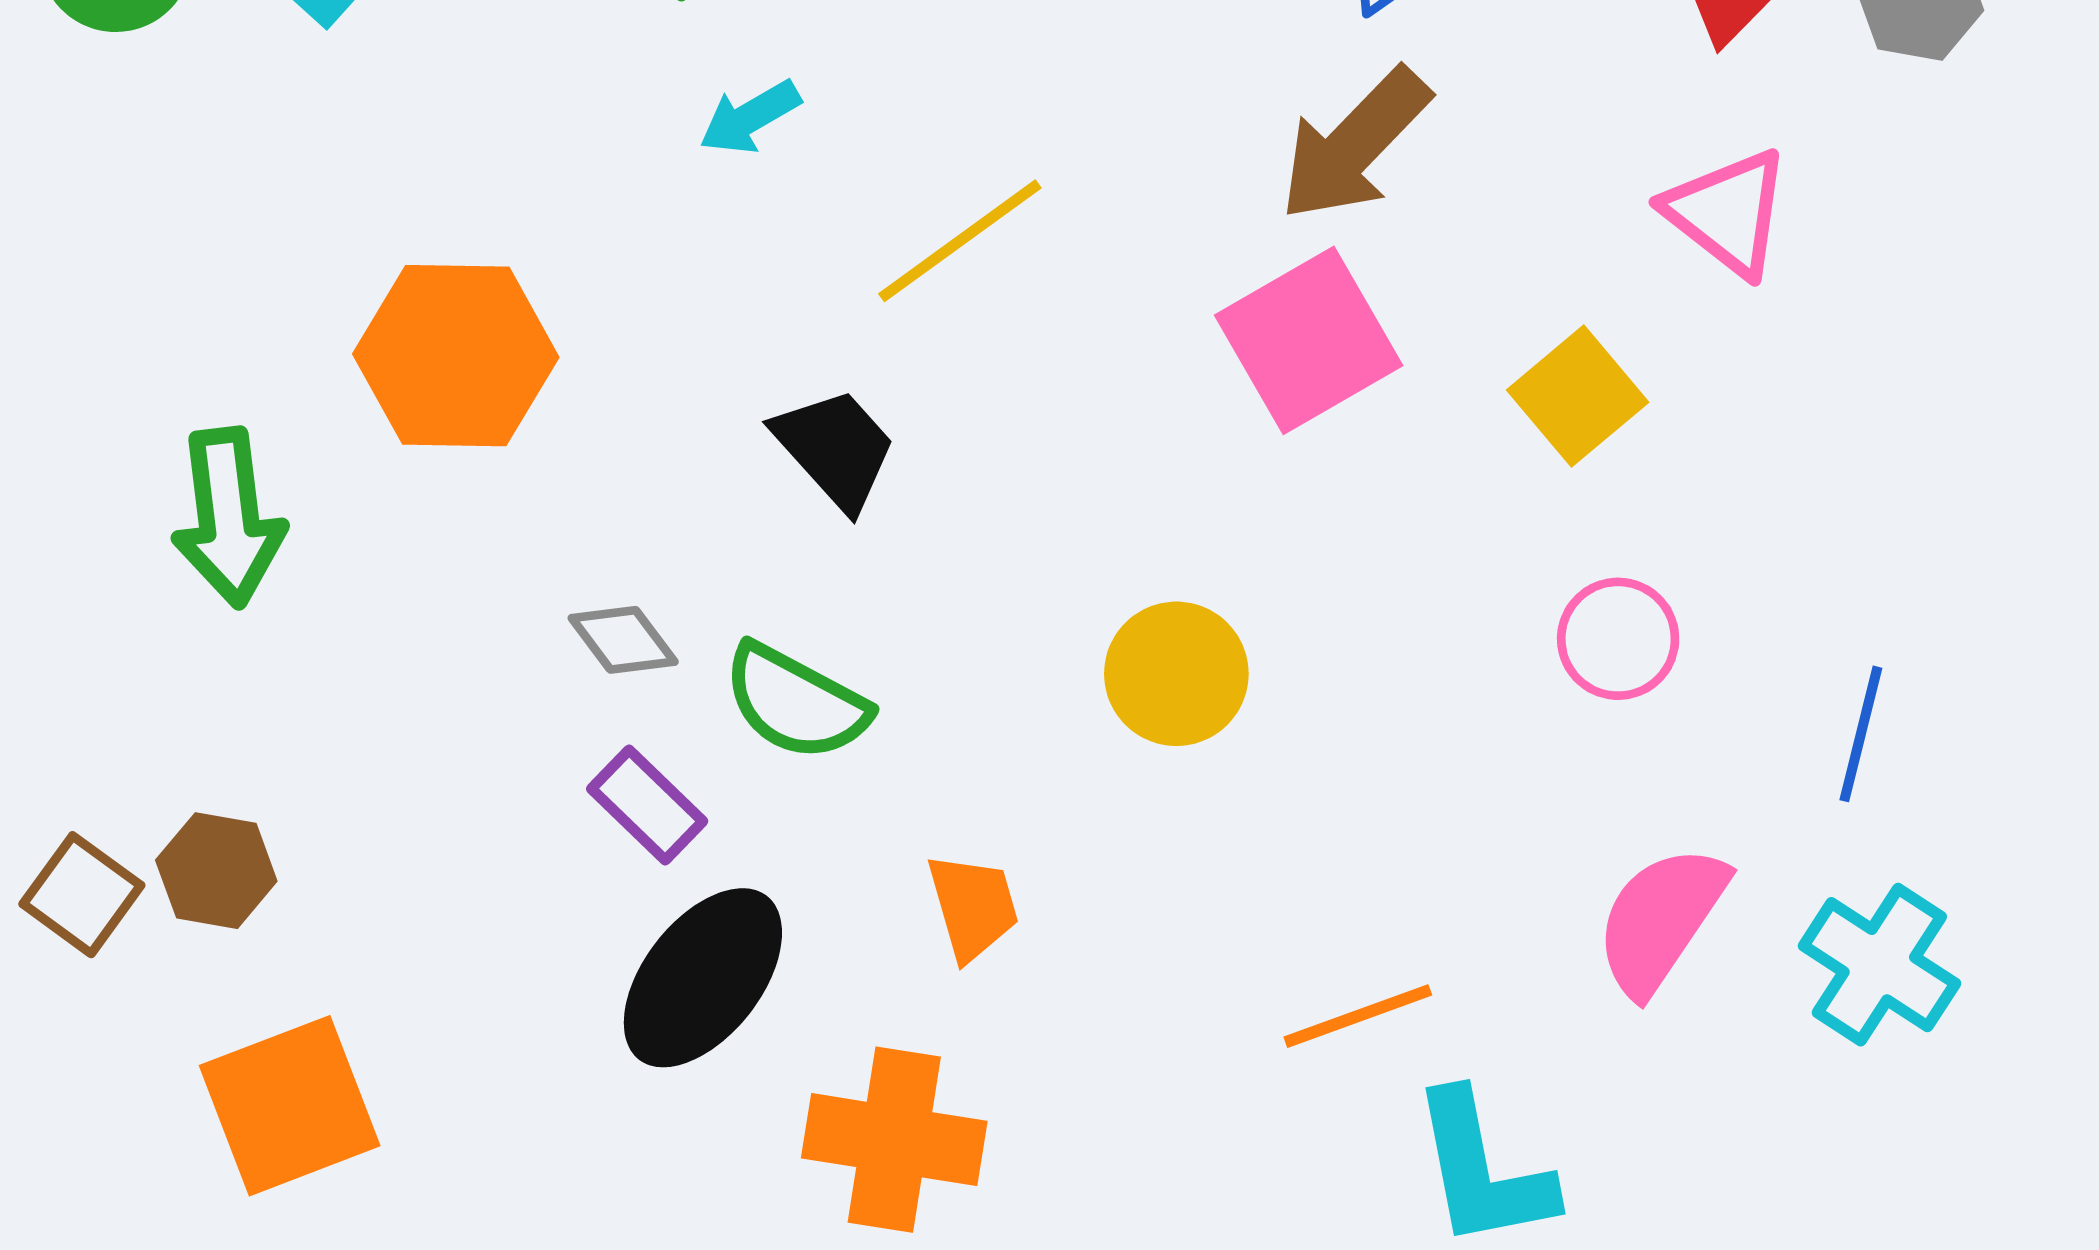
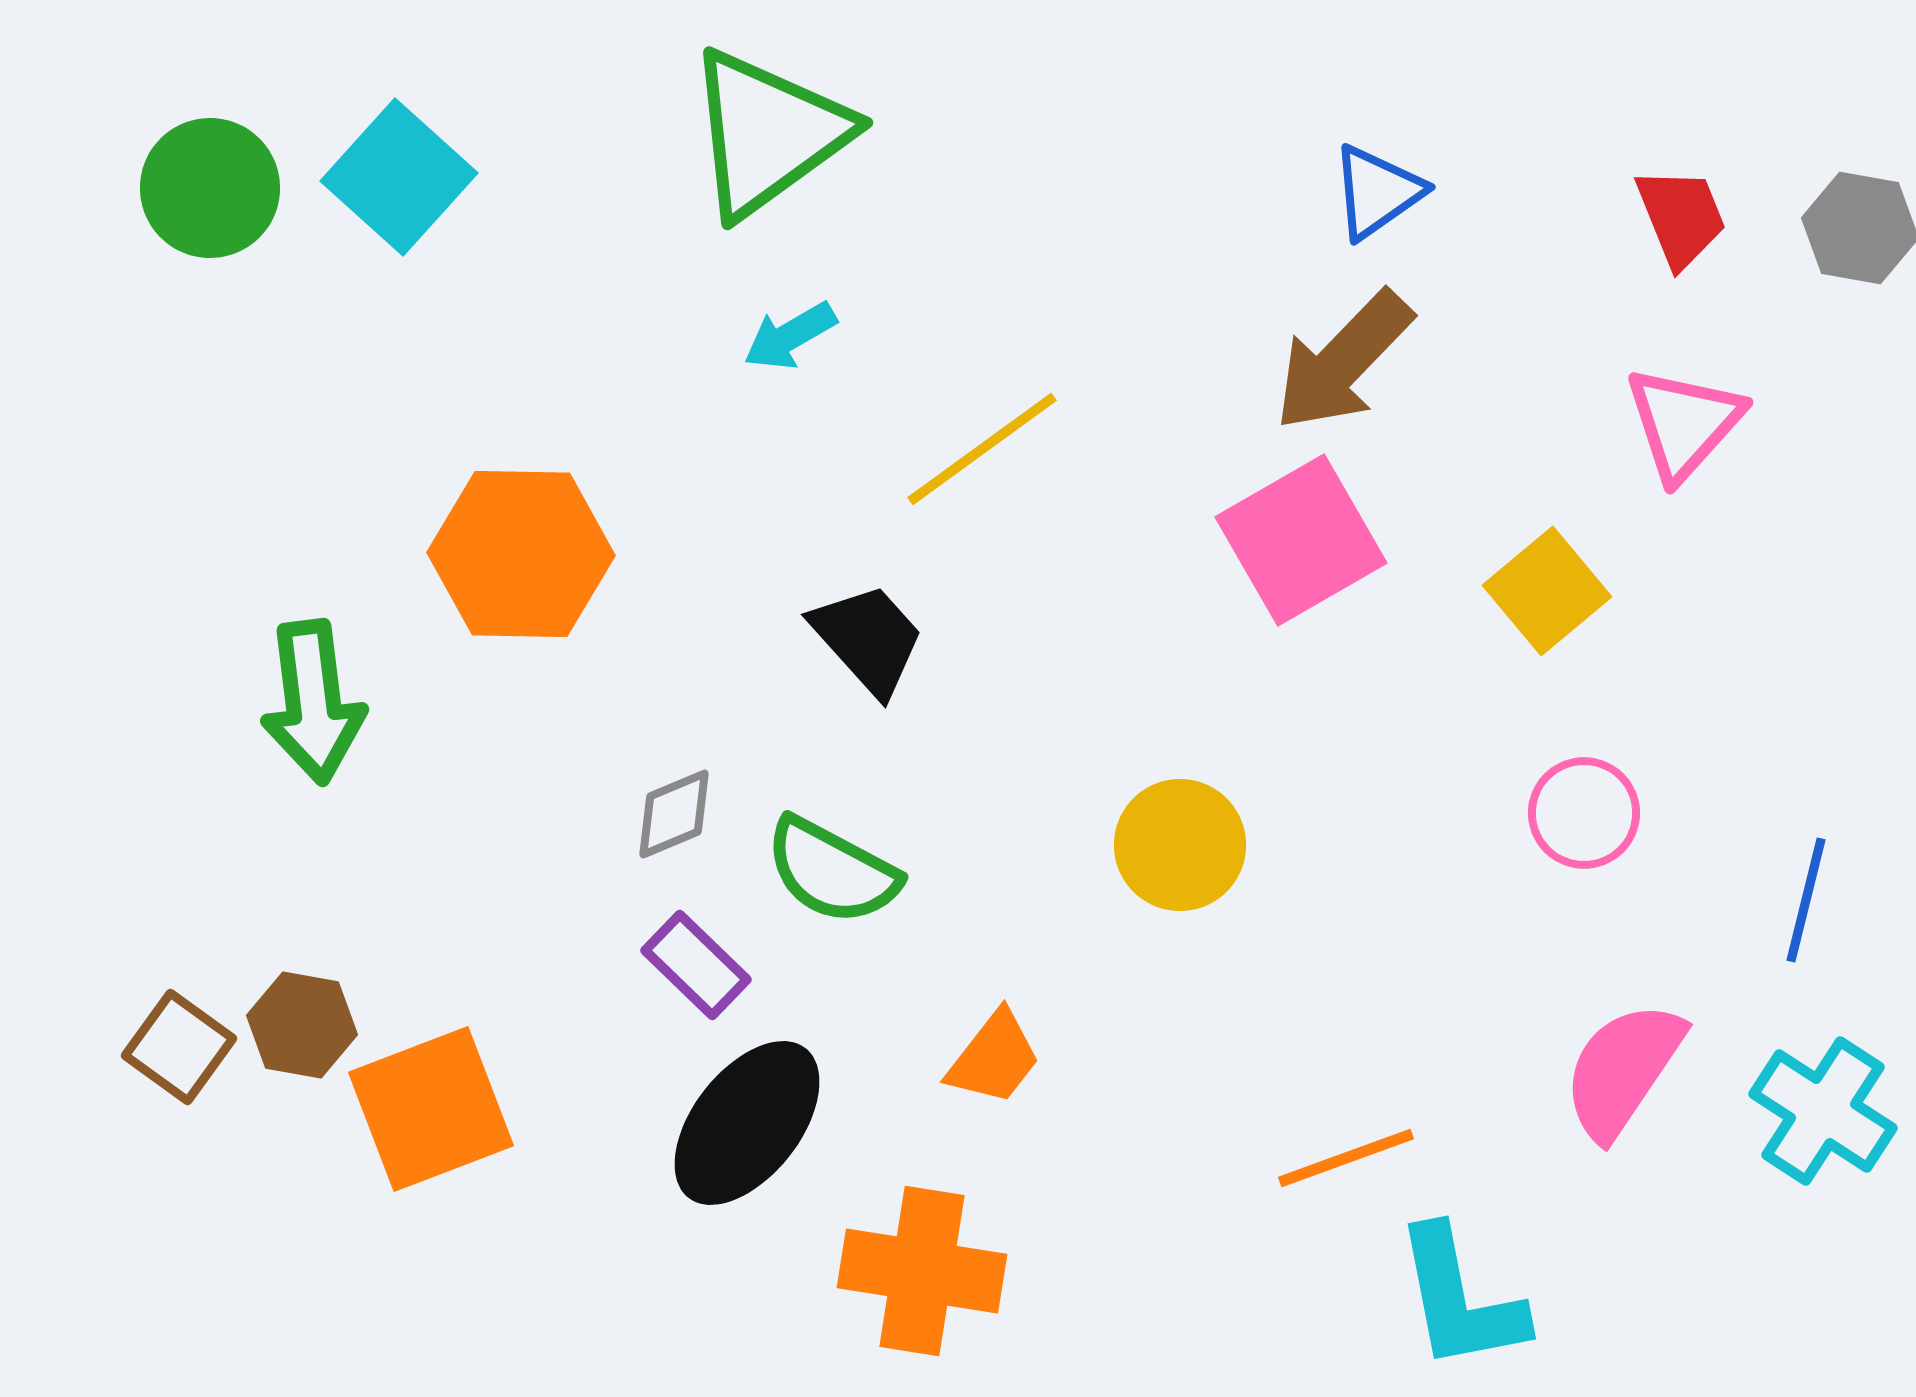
pink triangle: (1727, 212) -> (1684, 423), turned 34
gray diamond: (623, 640) -> (674, 814), turned -76
orange trapezoid: (973, 907) -> (994, 1058), turned 54
orange square: (290, 1106) -> (431, 1109), moved

